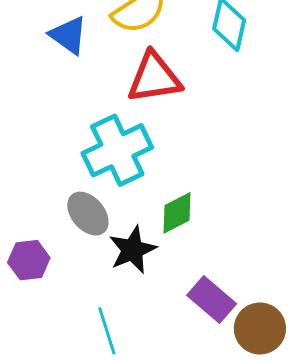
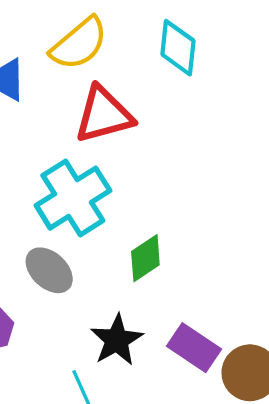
black star: (133, 250) -> (117, 340), moved

